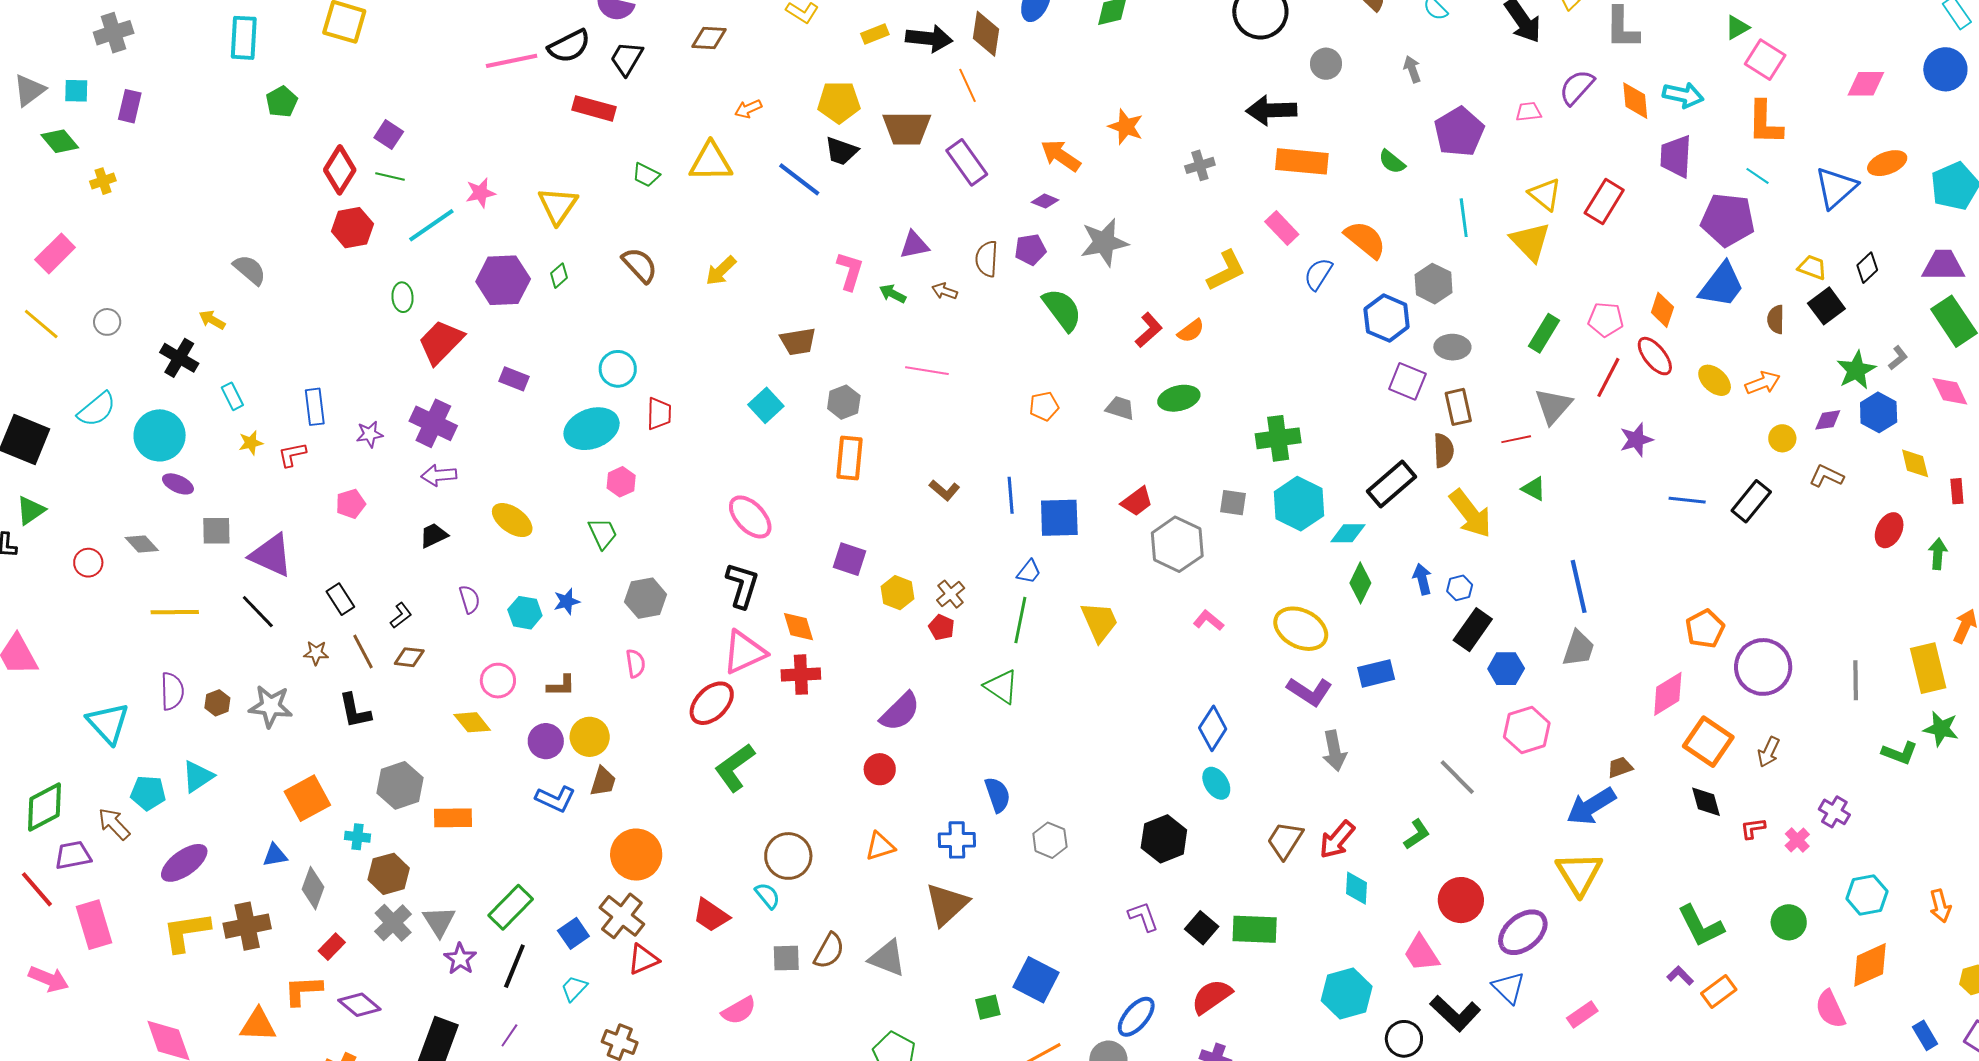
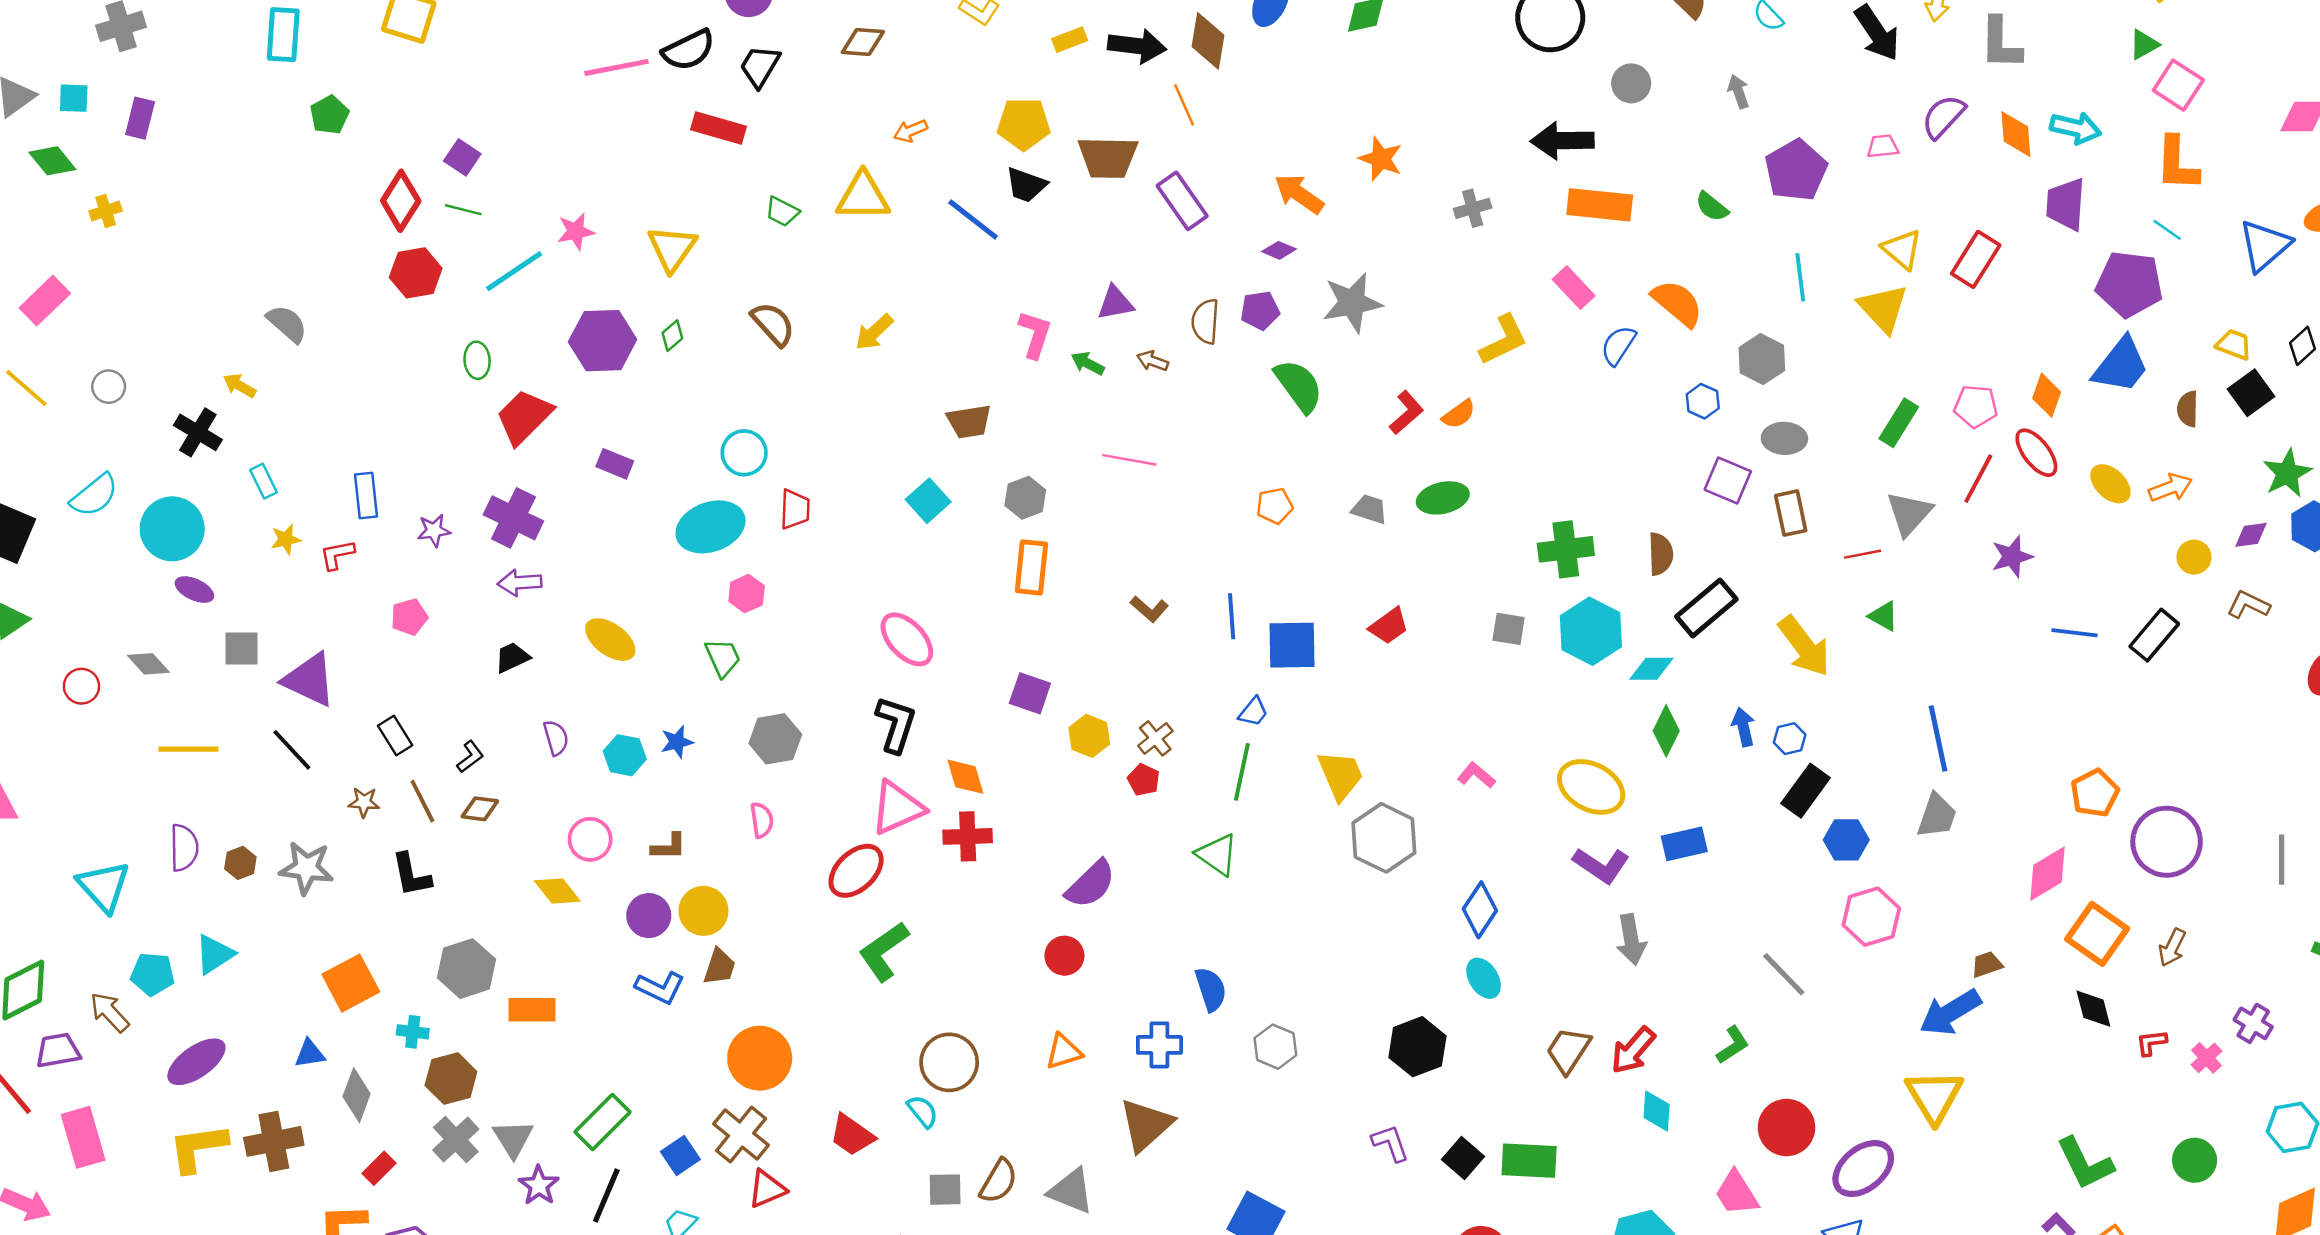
blue hexagon: (1387, 318) -> (1703, 401), size x0.6
brown semicircle: (1444, 450) -> (1661, 554), moved
gray hexagon: (1177, 544) -> (1384, 838), moved

